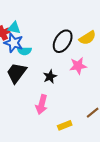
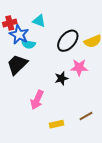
cyan triangle: (14, 28) -> (39, 21), moved
black star: (50, 77) -> (61, 78), moved

